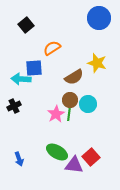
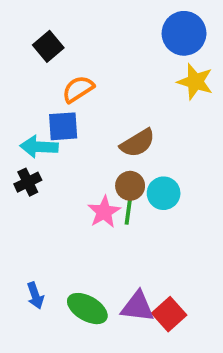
orange semicircle: (52, 48) -> (78, 89), moved
yellow star: (97, 63) -> (195, 82), moved
black cross: (14, 106) -> (28, 182), moved
green ellipse: (57, 152) -> (87, 309), moved
red square: (91, 157) -> (169, 314), moved

